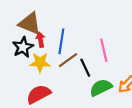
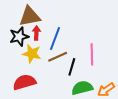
brown triangle: (30, 23) -> (30, 16), turned -45
black line: (85, 68) -> (72, 67), turned 30

